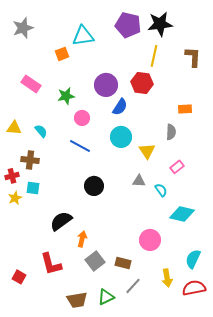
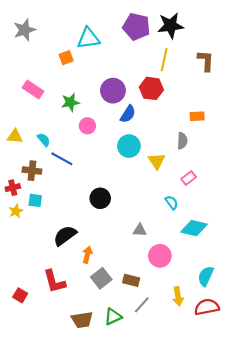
blue line: (80, 146) -> (62, 159), moved
gray triangle: (139, 181) -> (140, 230), moved

